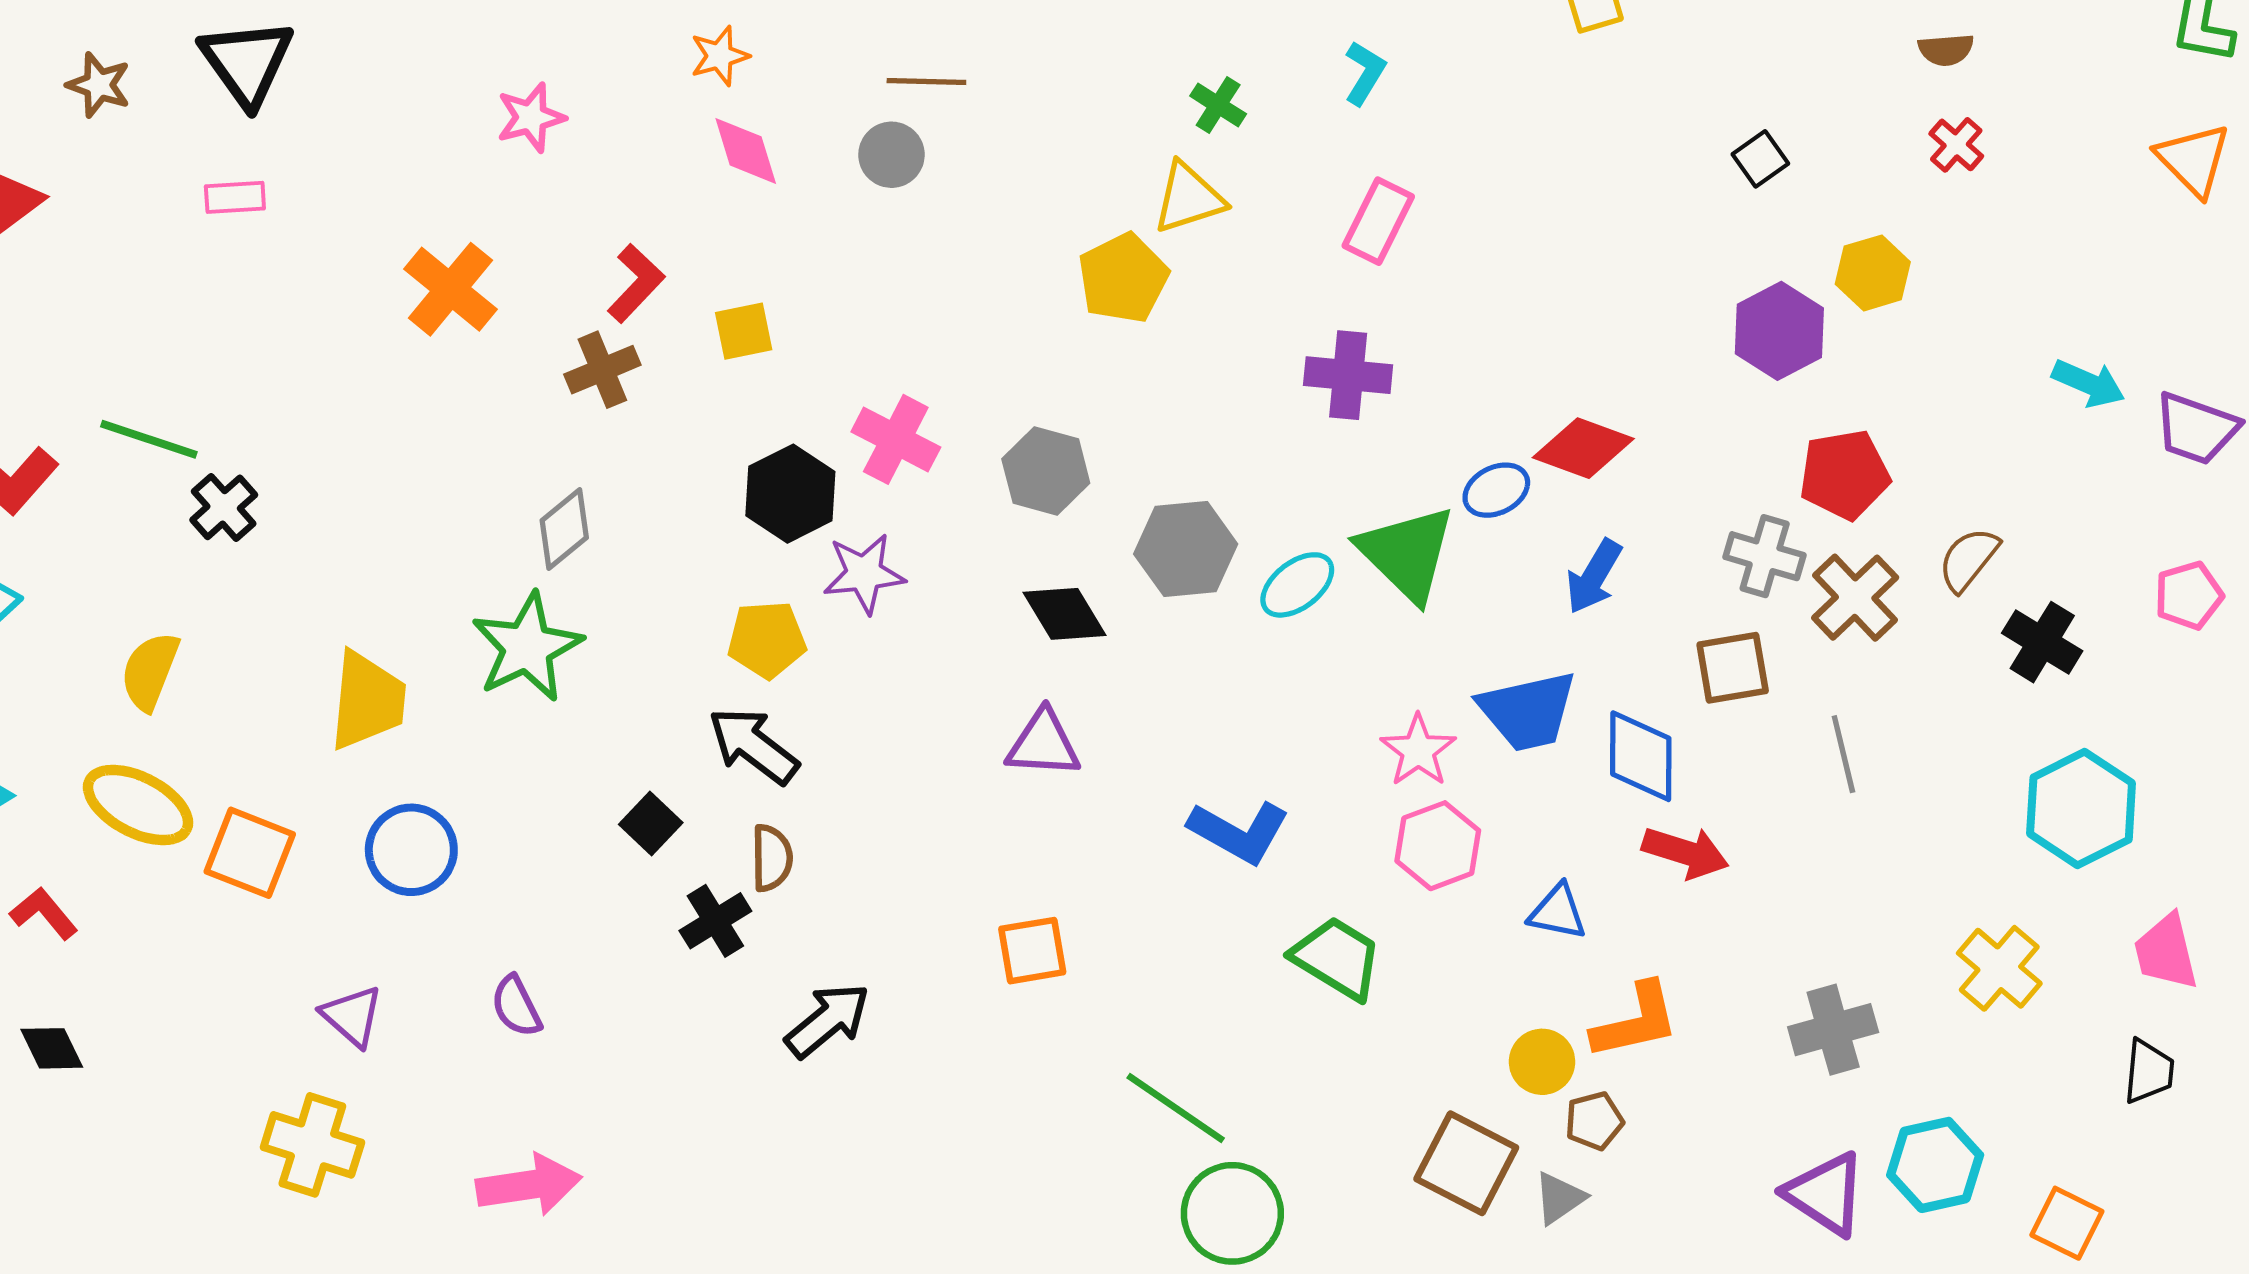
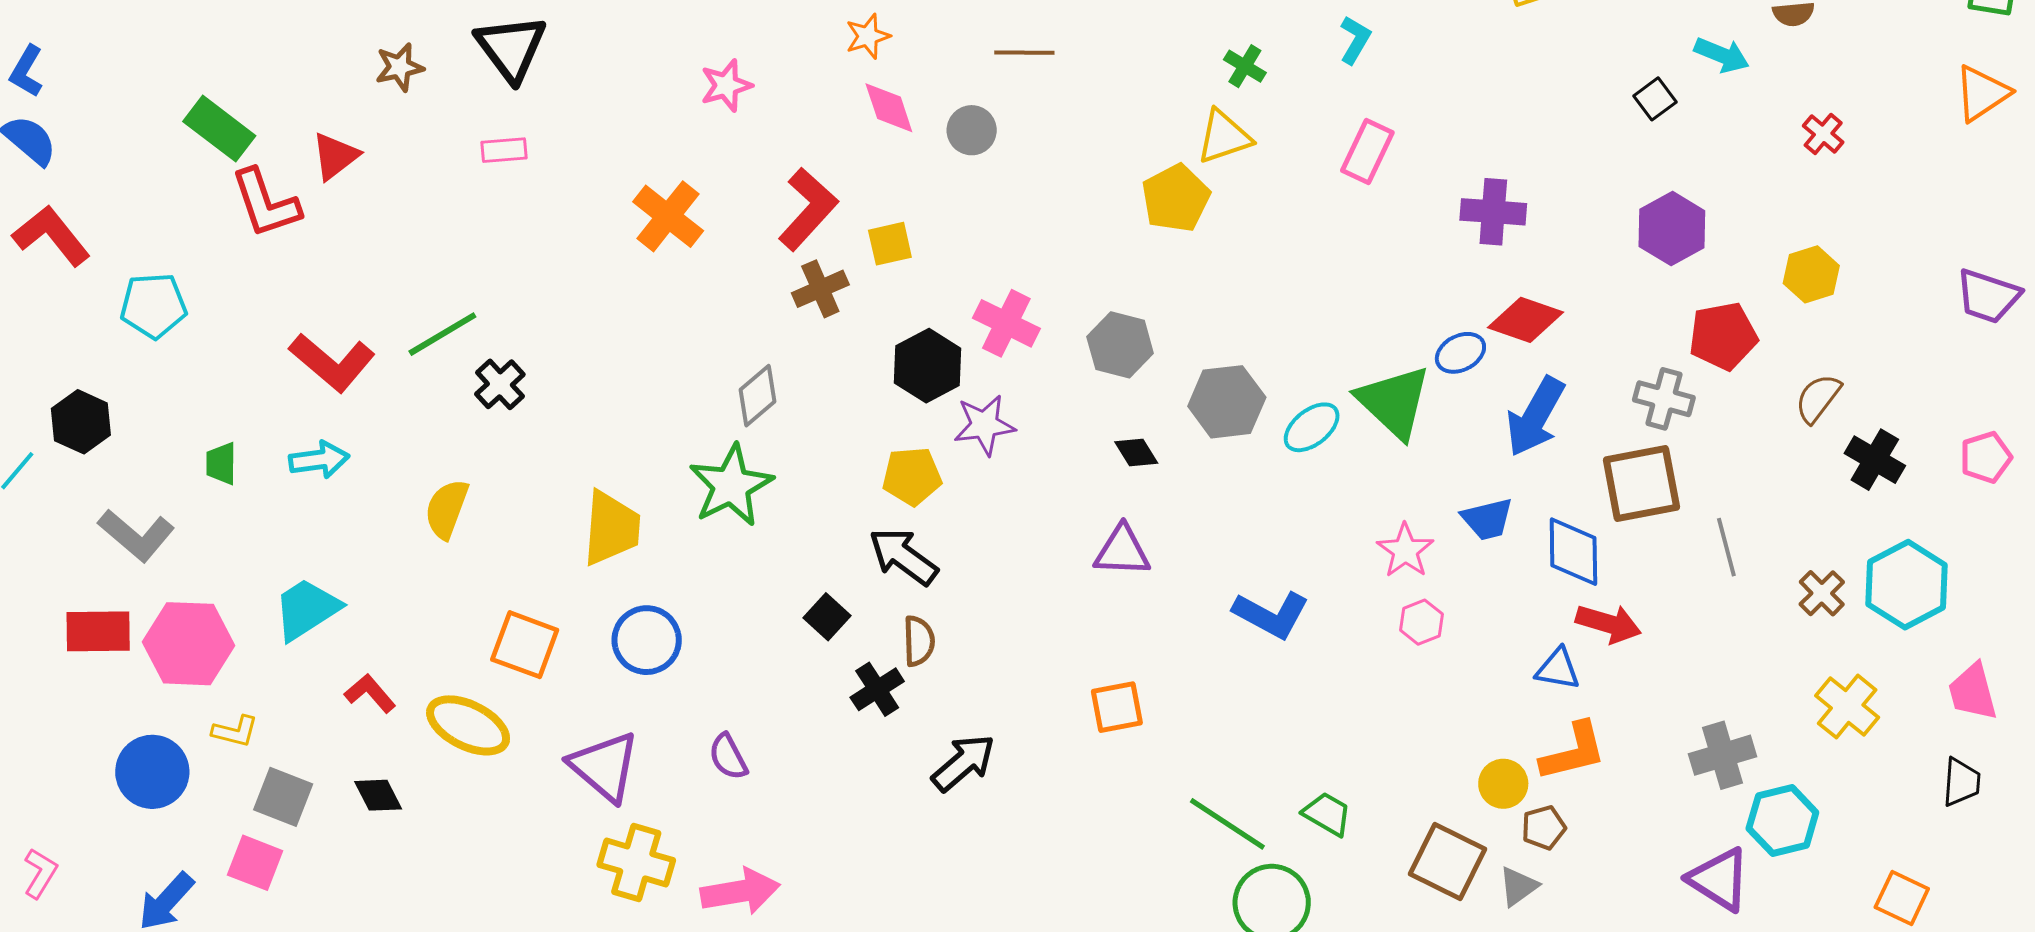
brown star: (99, 85) -> (400, 67), turned -30
red cross: (1956, 145) -> (1823, 134), moved
gray circle: (891, 155) -> (972, 130), moved
orange triangle: (2193, 160) -> (1982, 93), turned 42
yellow hexagon: (1873, 273) -> (1811, 274), moved
red L-shape: (636, 283) -> (808, 209), size x1.4
brown cross: (602, 370) -> (820, 289), moved
purple cross: (1348, 375) -> (1493, 212), moved
cyan arrow: (2089, 383) -> (1722, 55), moved
green line: (149, 439) -> (442, 334), turned -48
blue arrow: (1594, 577) -> (1535, 417), size x1.4
pink pentagon: (2189, 595) -> (1986, 457), moved
brown cross: (1855, 598) -> (1822, 593), moved, size x0.7
black diamond: (1064, 614) -> (1136, 452), size x0.7
brown square: (1733, 668) -> (1641, 484), size x1.4
blue trapezoid: (1528, 711) -> (1487, 519), size x0.7
yellow ellipse: (138, 805) -> (468, 725), moved
pink hexagon: (1438, 846) -> (1421, 622), size x0.7
blue triangle: (1558, 912) -> (1558, 669), moved
green trapezoid: (1337, 958) -> (1327, 814), moved, size x0.7
purple triangle: (352, 1016) -> (604, 766), size x1.5
yellow cross: (312, 1145) -> (636, 863), moved
cyan hexagon: (1935, 1165) -> (1782, 820), moved

